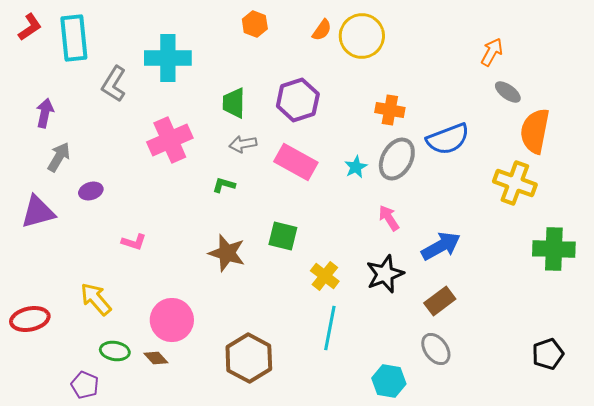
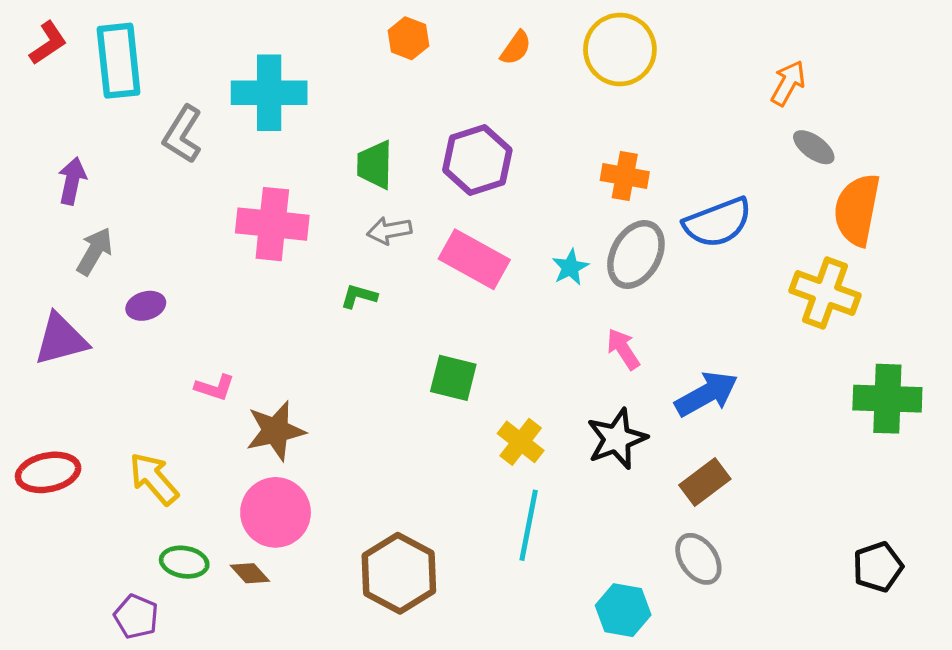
yellow circle: (362, 36) -> (620, 49), moved
pink cross: (170, 140) -> (272, 224), turned 30
brown star: (227, 253) -> (276, 431), moved, turned -30
red ellipse: (30, 319) -> (48, 472), moved

